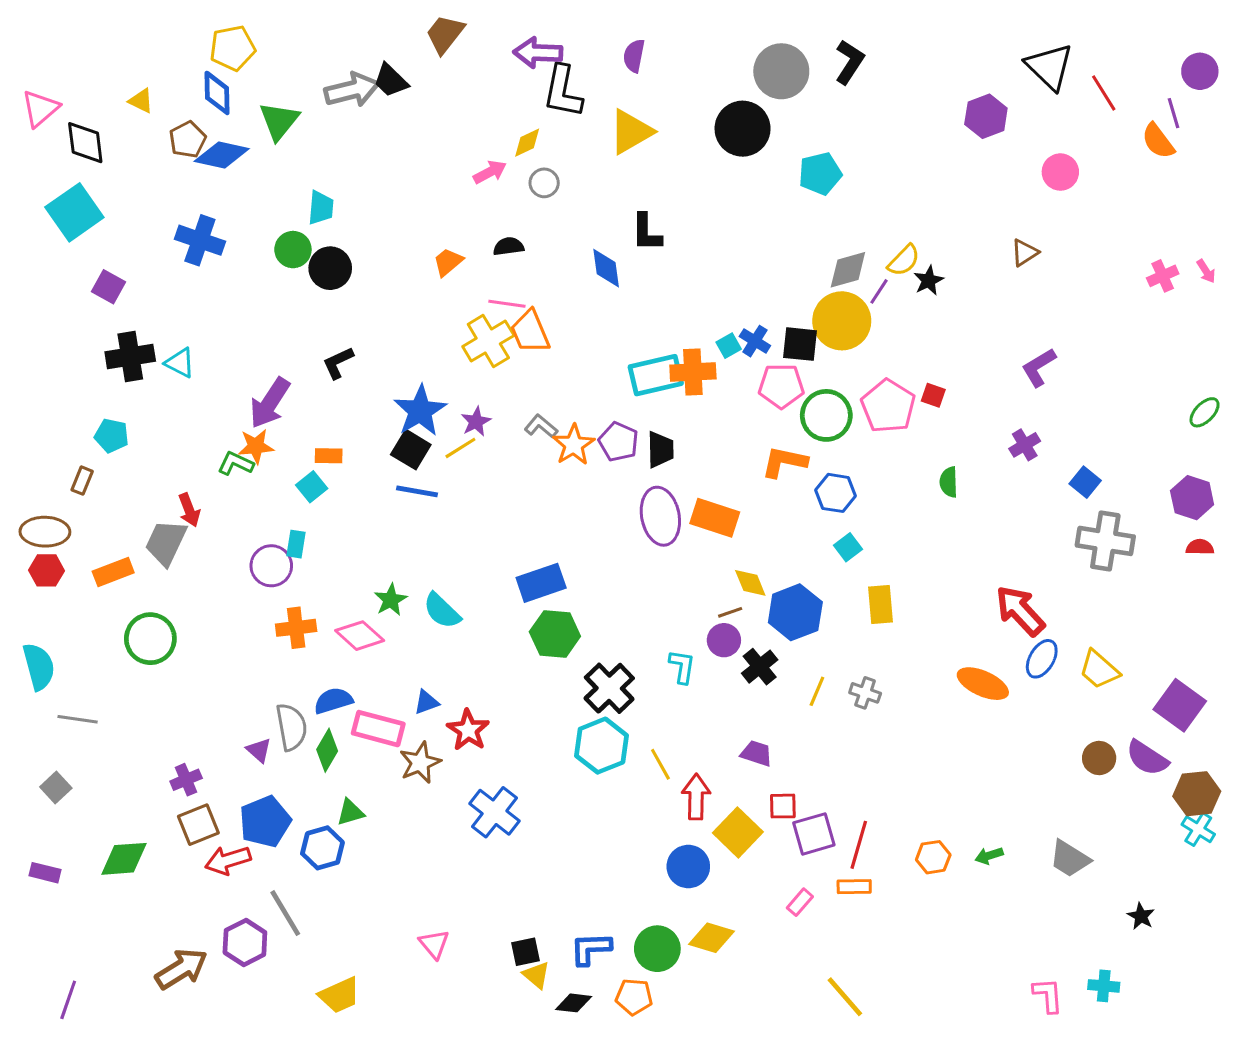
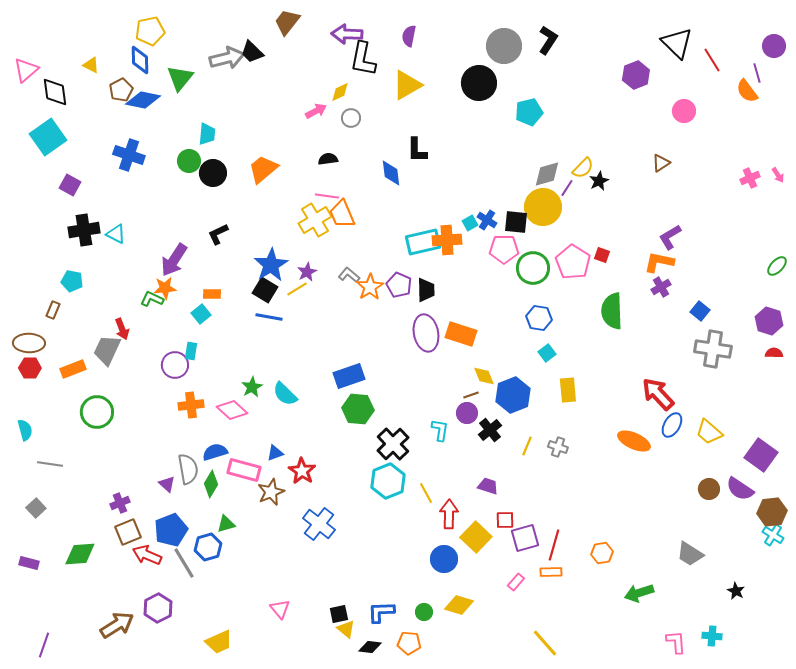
orange trapezoid: (448, 262) -> (263, 169), moved, size x1.5
orange L-shape: (784, 462) -> (659, 262), moved
green semicircle: (949, 482) -> (612, 311), size x1.8
cyan semicircle: (39, 667) -> (25, 430), size x0.7
green arrow: (989, 856) -> (639, 593), moved, size x1.6
red arrow: (228, 860) -> (147, 555), turned 40
gray line: (285, 913) -> (184, 563), moved
green circle: (657, 949) -> (424, 612), size x0.6

